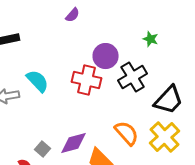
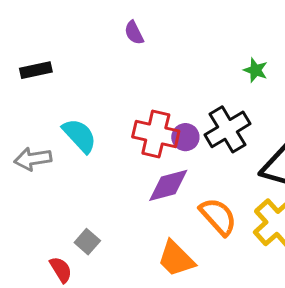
purple semicircle: (73, 15) -> (134, 33), turned 112
purple circle: (106, 56) -> (185, 137), moved, size x0.7
purple diamond: (74, 143) -> (168, 185), moved

